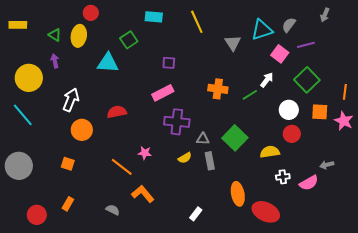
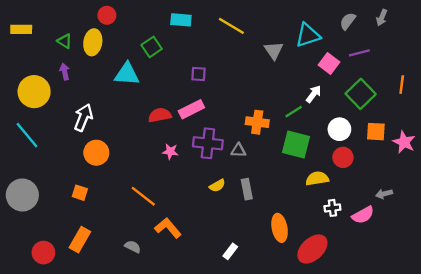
yellow line: (197, 22) -> (231, 26), turned -35
gray semicircle: (289, 25) -> (348, 21), moved
orange cross: (218, 89) -> (257, 122), moved
orange line: (345, 92) -> (402, 85), moved
red semicircle: (117, 112) -> (160, 115), moved
green square: (235, 138) -> (296, 144), moved, turned -30
gray triangle: (203, 139) -> (238, 150), moved
pink star: (145, 153) -> (170, 152), moved
orange rectangle: (68, 204) -> (80, 240), size x1.5
red ellipse: (266, 212) -> (312, 249), turned -68

